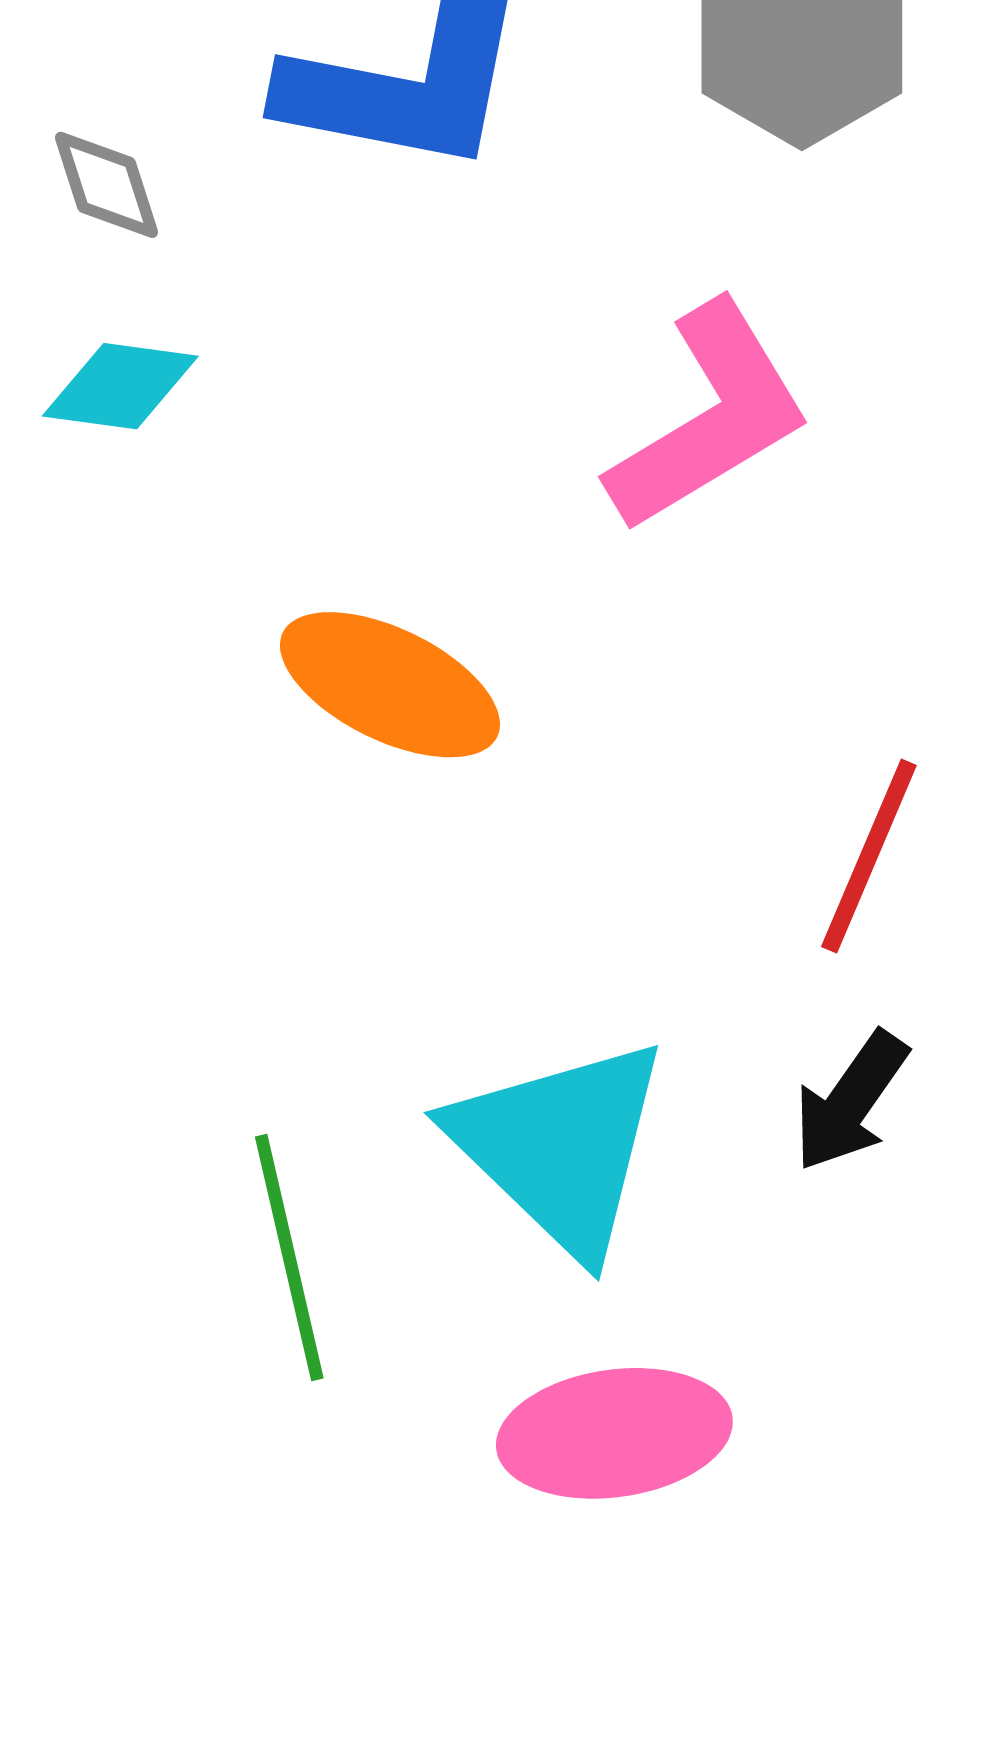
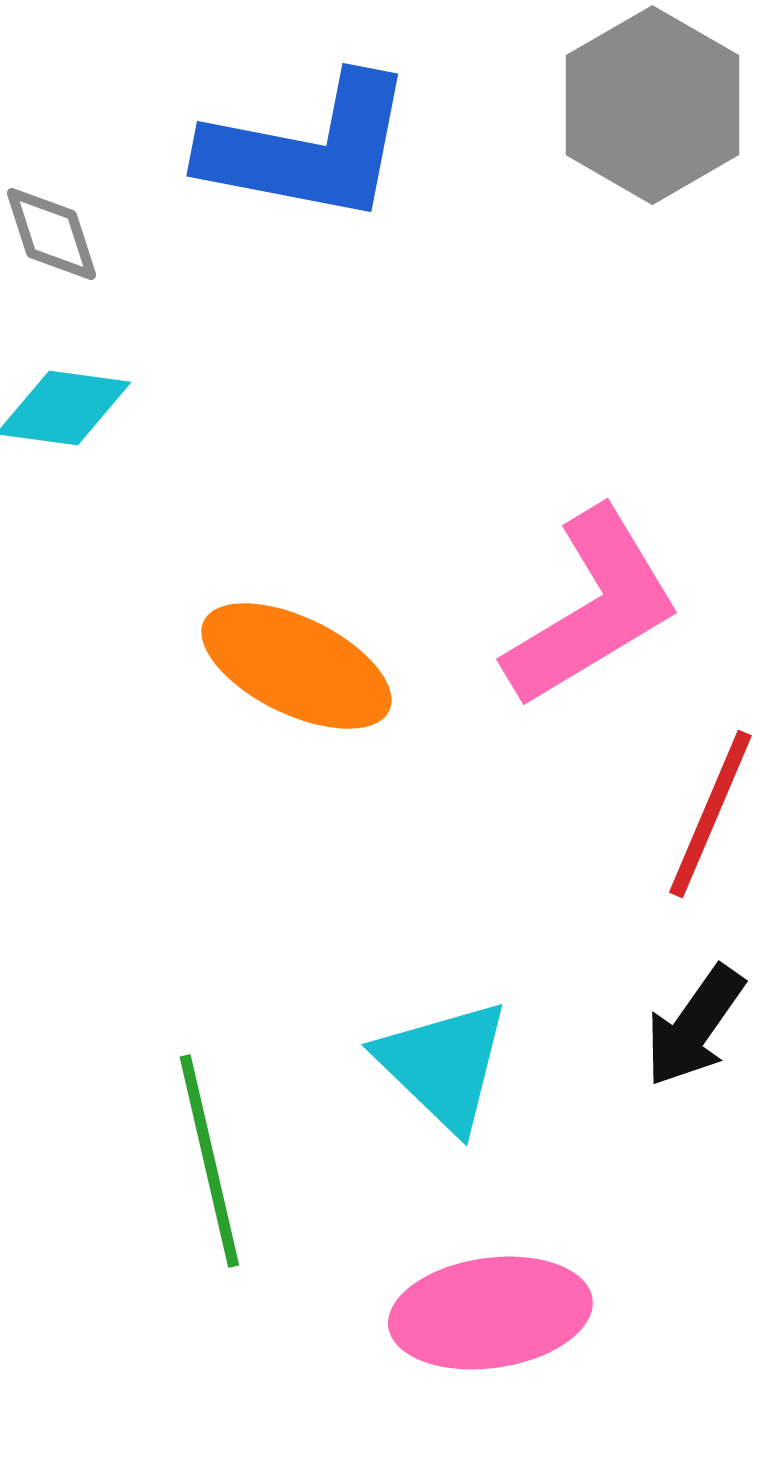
pink L-shape: (709, 417) -> (592, 608), moved
cyan triangle: (560, 1146) -> (443, 1065), size x0.7

